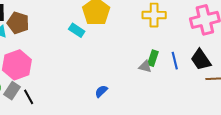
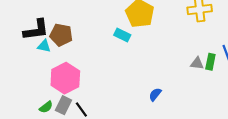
green rectangle: (153, 58) -> (210, 62), moved

